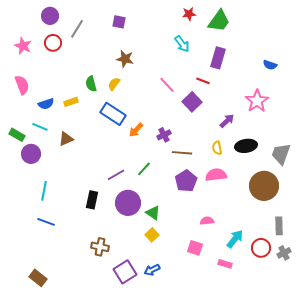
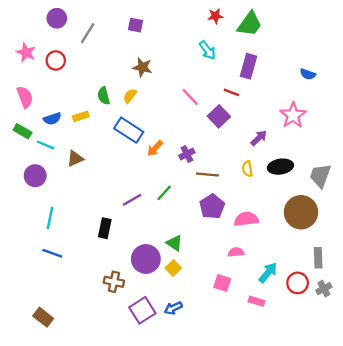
red circle: (53, 43) -> (56, 60), moved
green rectangle: (17, 135) -> (23, 131), moved
pink semicircle: (216, 175) -> (246, 219), moved
purple circle: (128, 203) -> (146, 259), moved

